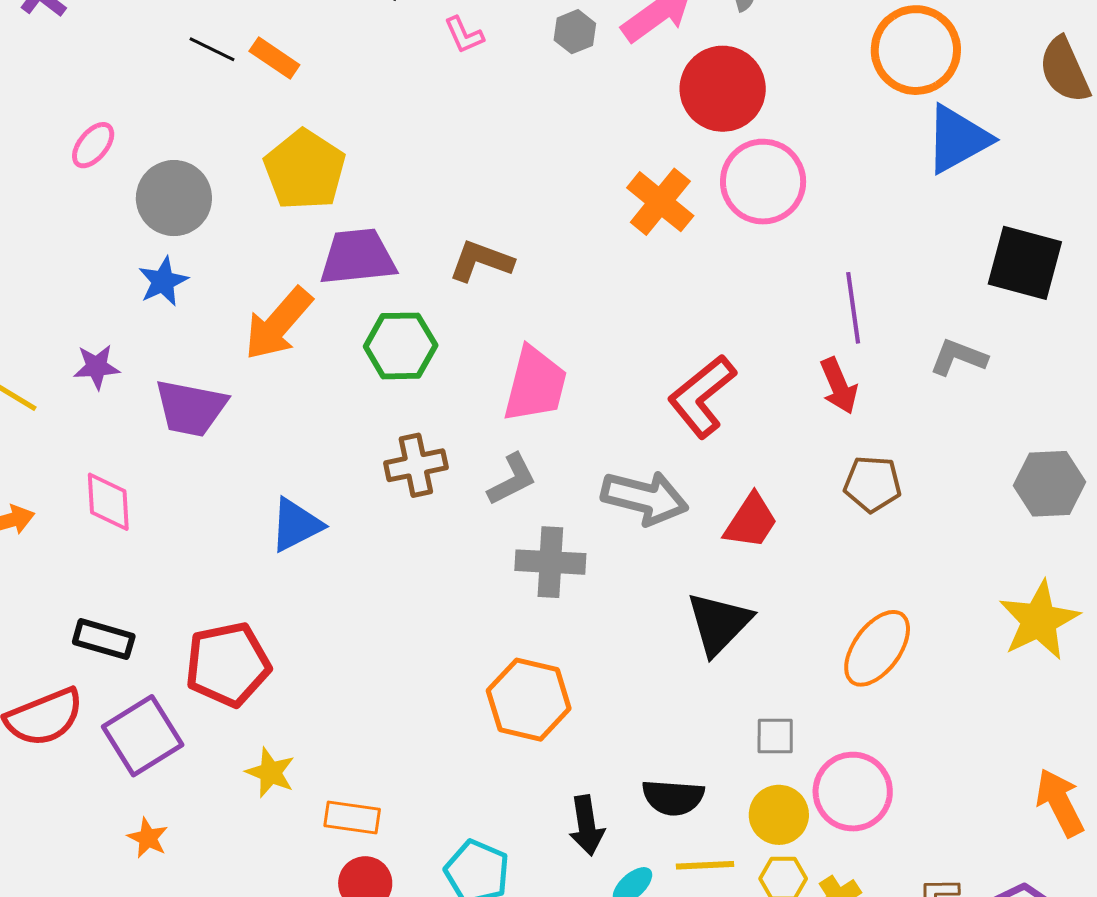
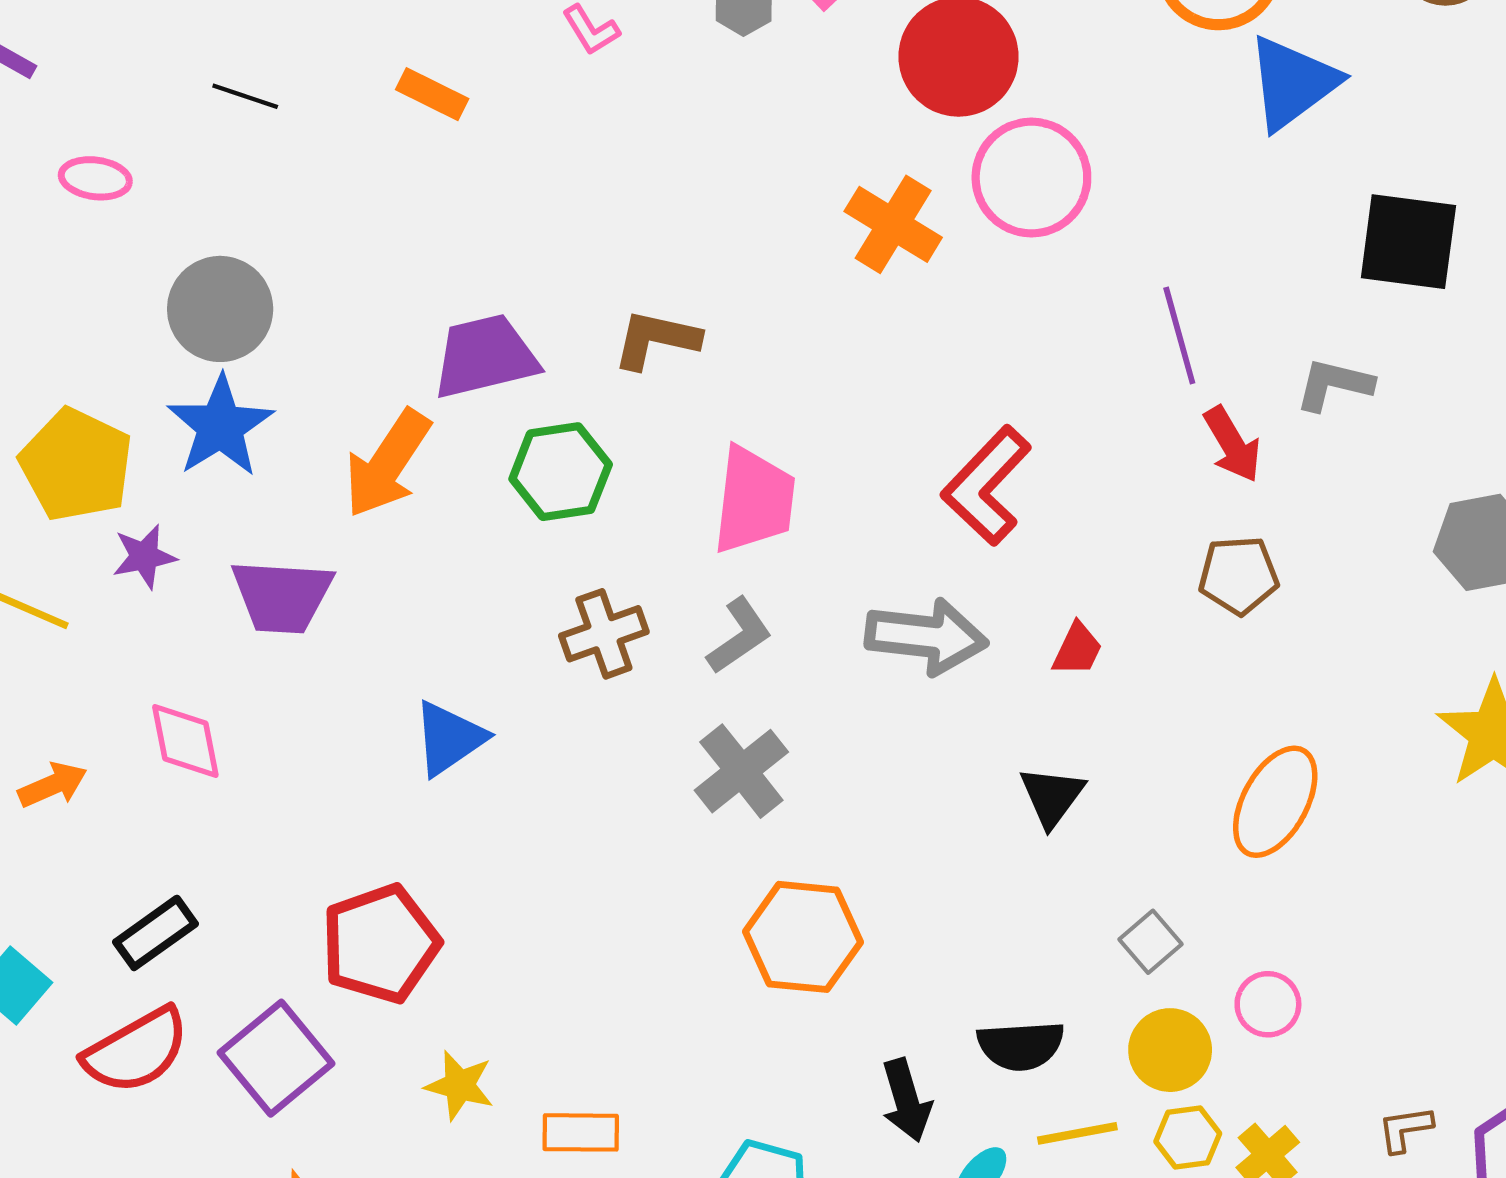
orange rectangle: (274, 58) -> (432, 94), moved
pink ellipse: (93, 145) -> (95, 178), moved, turned 66
yellow pentagon: (305, 170) -> (76, 465), moved
blue star: (163, 281) -> (220, 426), size x1.5
red arrow: (839, 386) -> (1232, 444), moved
red trapezoid: (751, 521) -> (1077, 649), size x0.7
gray cross: (550, 562) -> (741, 771), moved, turned -34
black triangle: (719, 623) -> (1052, 796), size x0.7
black rectangle: (104, 639) -> (156, 933), moved, turned -44
gray square: (775, 736) -> (1151, 942), turned -33
pink circle: (853, 792) -> (1268, 1004), size x0.6

